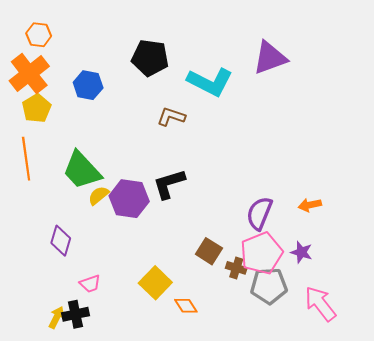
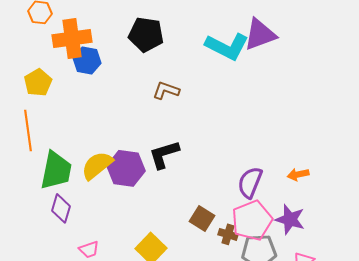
orange cross: (29, 74) -> (72, 38), moved, turned 30
cyan L-shape: (210, 82) -> (227, 46), moved
green trapezoid: (82, 170) -> (56, 170), moved, turned -126
yellow semicircle: (99, 195) -> (97, 165), size x1.6
purple star: (301, 252) -> (290, 219), size x1.4

